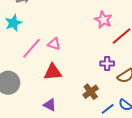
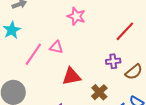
pink star: (103, 20) -> (76, 16), moved
red triangle: (53, 72) -> (71, 76), moved

